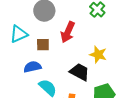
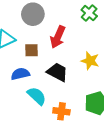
black trapezoid: (80, 72) -> (57, 72), moved

